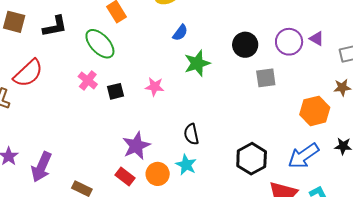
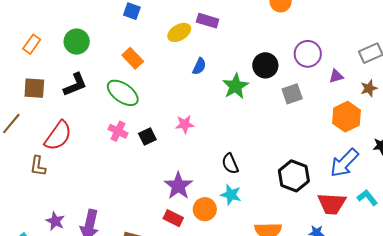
purple triangle: (317, 39) -> (336, 76), moved, turned -35
green star: (197, 63) -> (236, 86), moved

